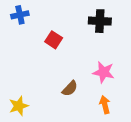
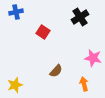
black cross: (100, 21) -> (80, 17), turned -36
pink star: (104, 72) -> (93, 58), moved

